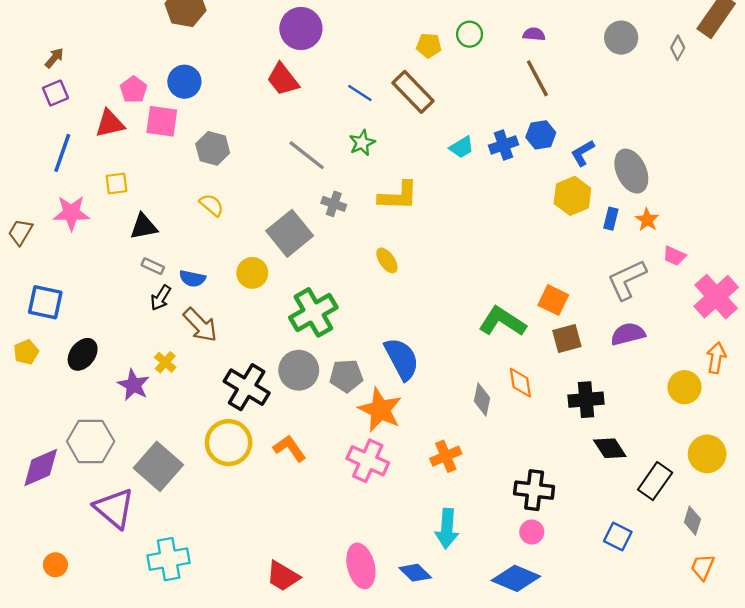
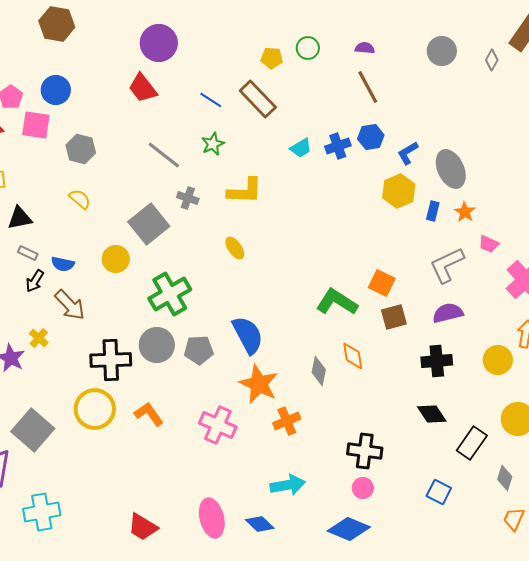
black cross: (247, 387) -> (111, 360), turned -33
black cross: (586, 400) -> (437, 361), moved
orange star: (380, 410) -> (259, 384), moved
cyan arrow: (447, 529) -> (288, 485), turned -104

